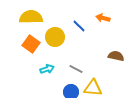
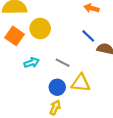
blue line: (79, 26) -> (88, 36), moved

